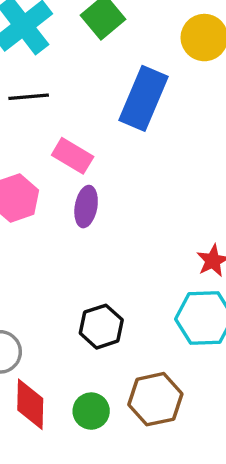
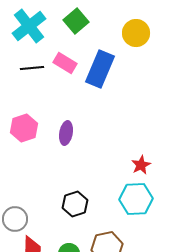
pink rectangle: (73, 156) -> (65, 63), moved

